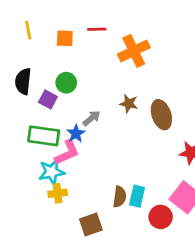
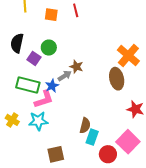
red line: (97, 29) -> (76, 10), turned 72
orange cross: (134, 51) -> (128, 55), moved, turned -30
brown star: (129, 104) -> (76, 67), moved
cyan star: (52, 172) -> (38, 121), moved
yellow cross: (58, 193) -> (12, 120), moved, turned 32
brown semicircle: (120, 197) -> (85, 125), moved

